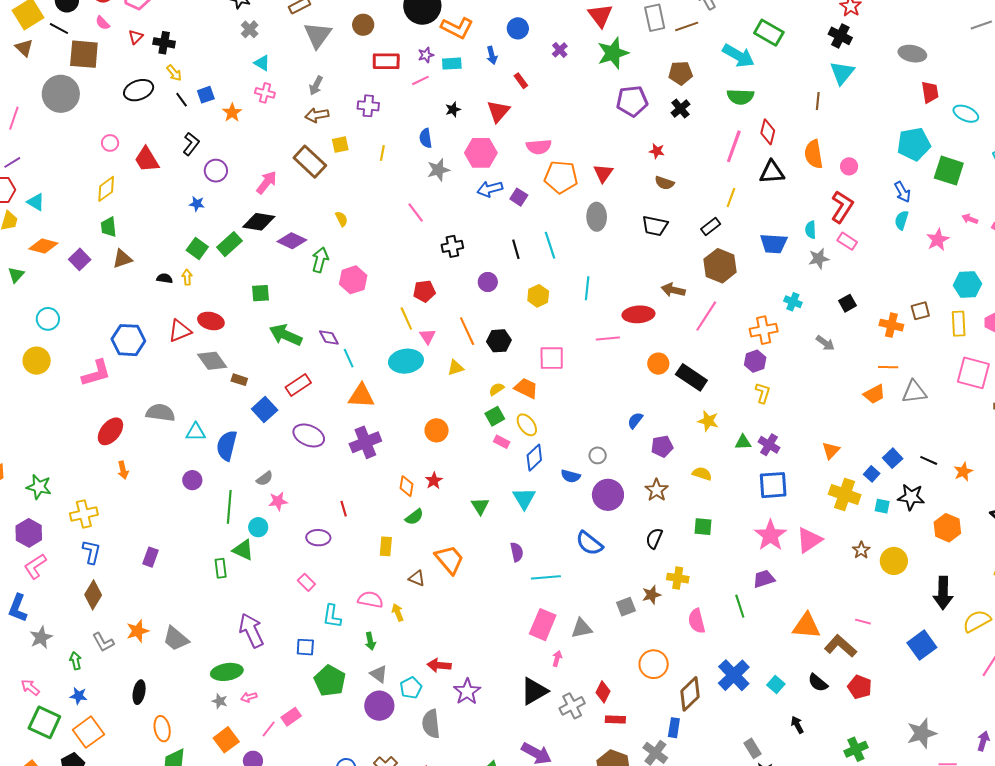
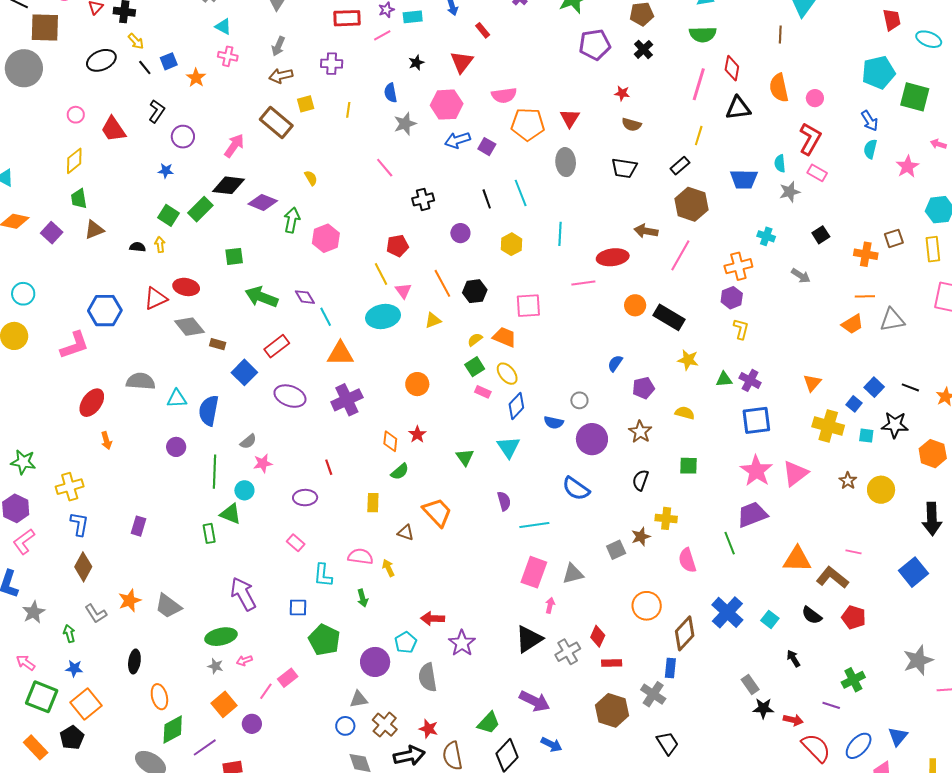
purple trapezoid: (764, 579) -> (752, 515), size x1.4
gray triangle: (379, 674) -> (359, 699), moved, turned -42

